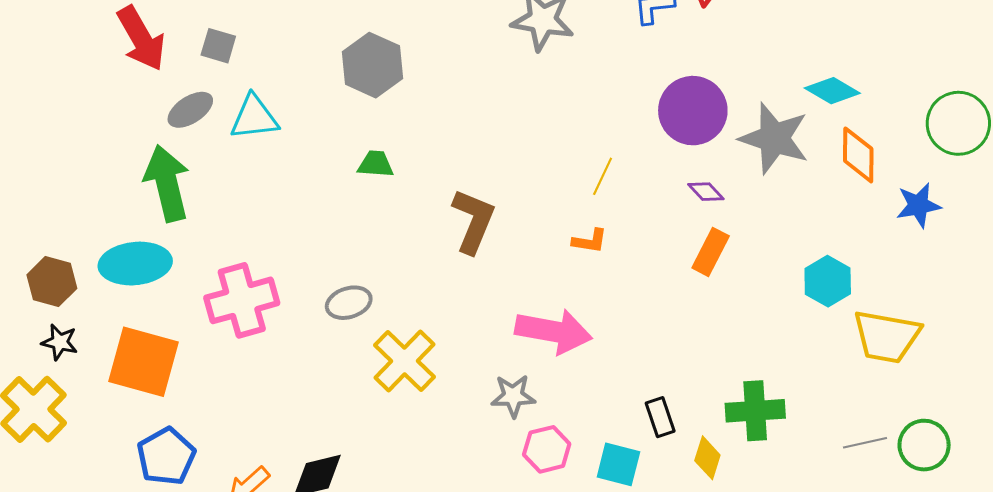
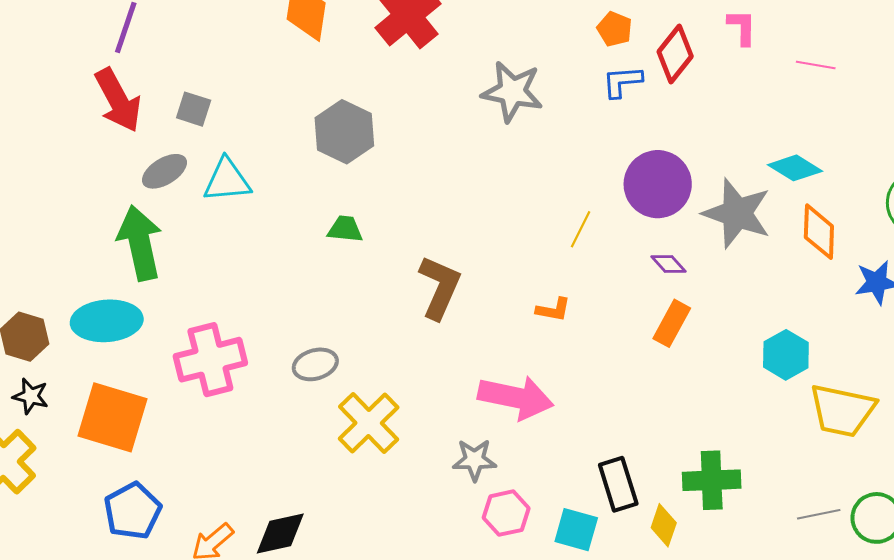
yellow line: (603, 176) -> (581, 229), moved
black rectangle: (660, 417) -> (618, 484), size x1.4

